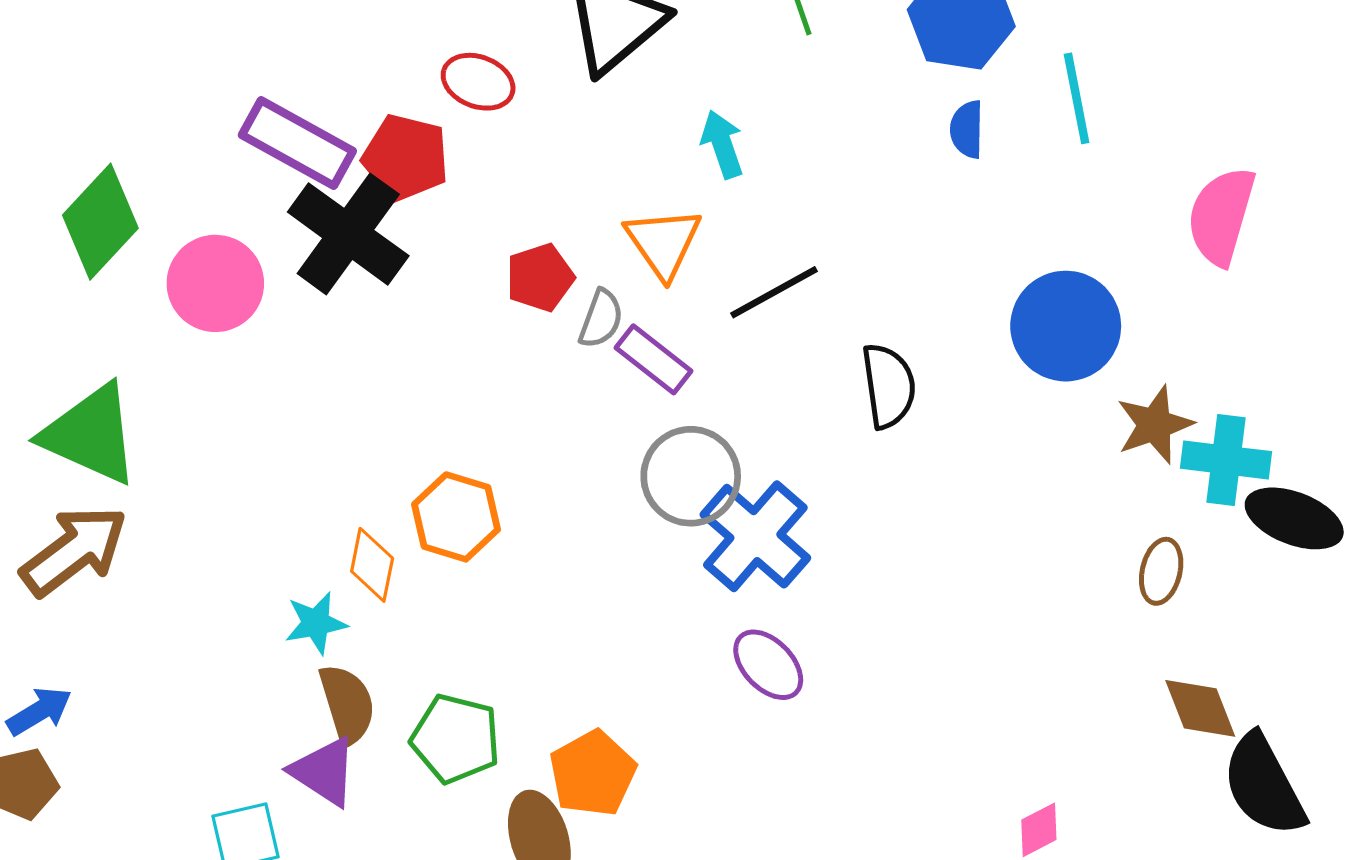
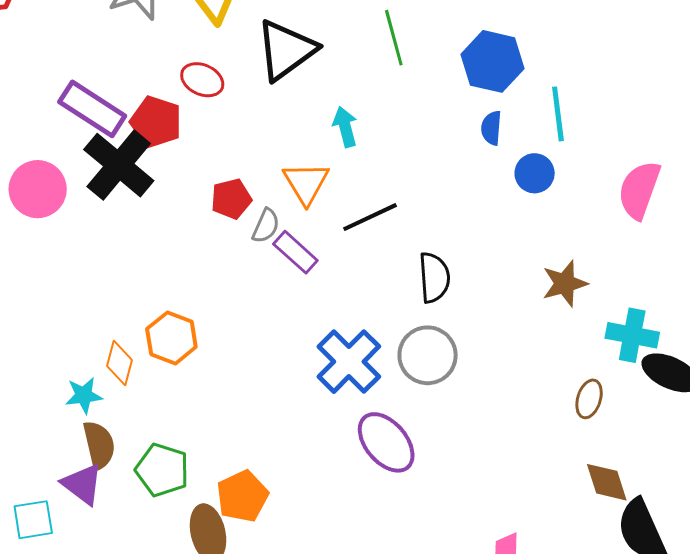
blue circle: (1066, 326) -> (535, 173), moved, size x0.6
brown star: (1155, 425) -> (565, 283), moved
gray circle: (691, 476) -> (428, 355), moved
purple ellipse: (768, 665) -> (386, 442), moved, size x1.4

